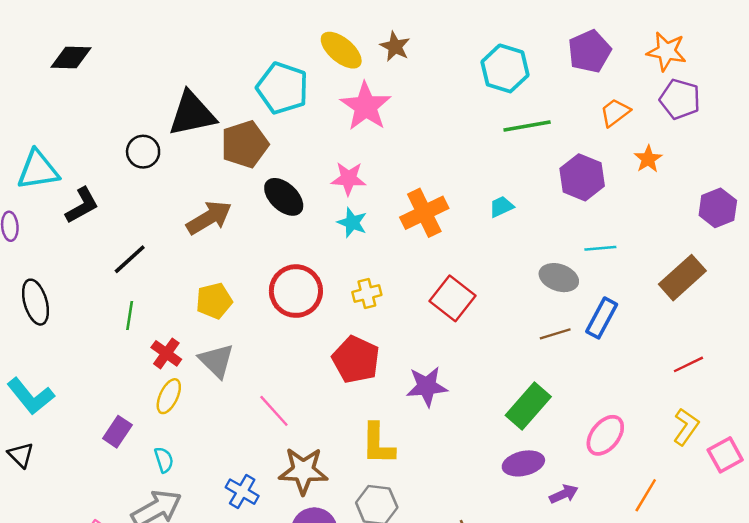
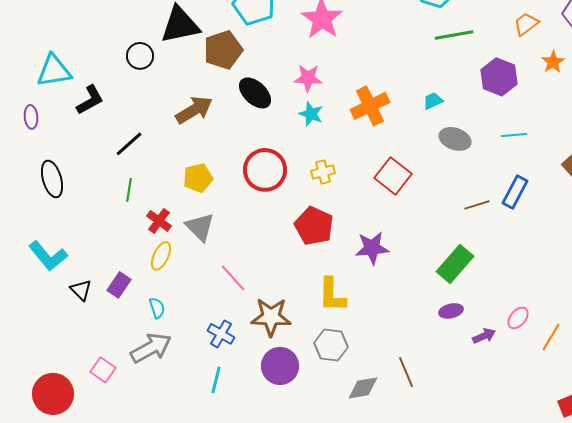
gray ellipse: (559, 278) -> (455, 139), moved
pink line: (274, 411) -> (233, 278), moved
pink ellipse: (605, 435) -> (518, 318), moved, size x0.7
black triangle: (21, 455) -> (81, 290), moved
purple ellipse: (523, 463) -> (451, 311), size x0.7

